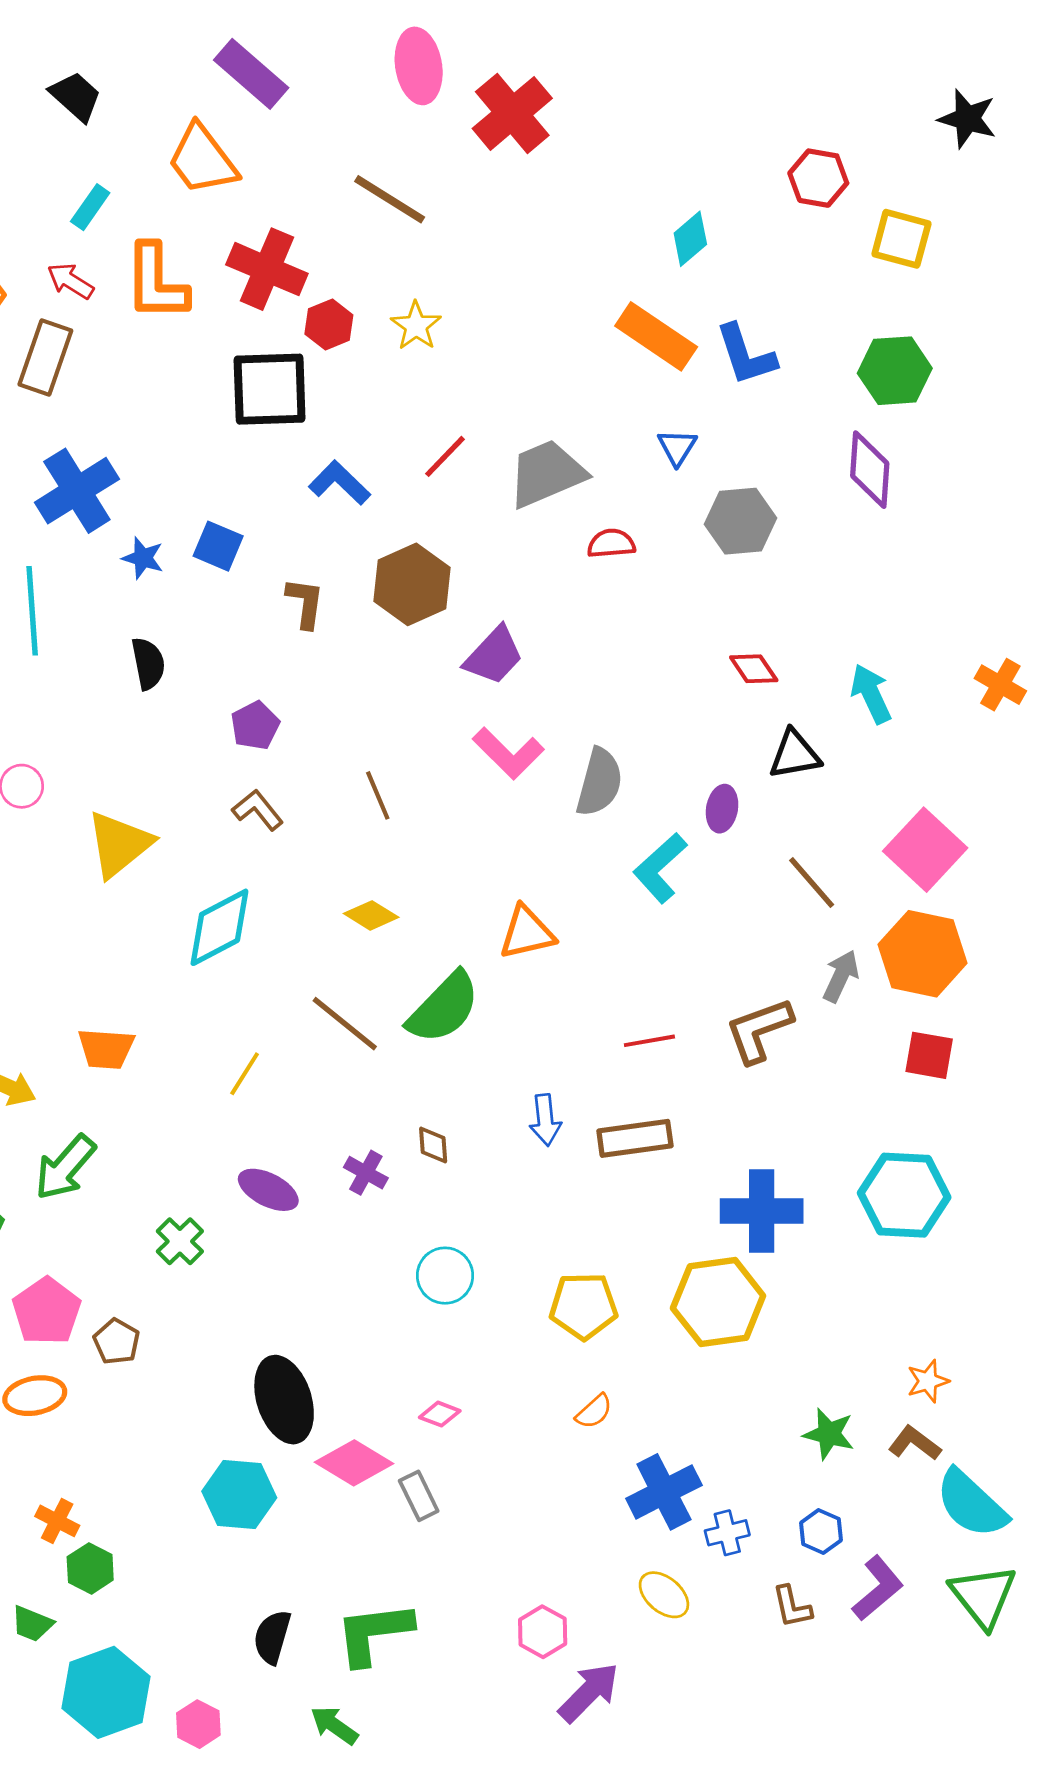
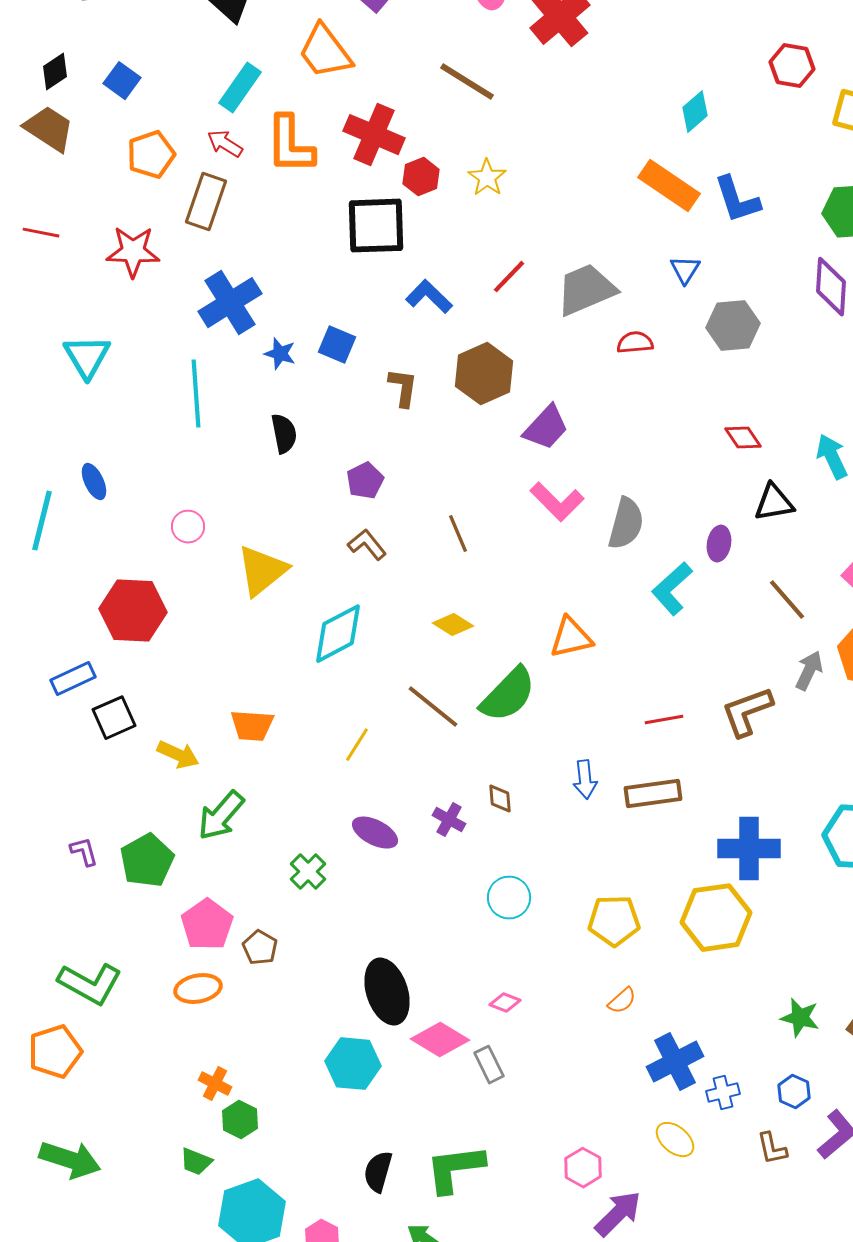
cyan rectangle: (90, 207) -> (240, 88), size x1.4

